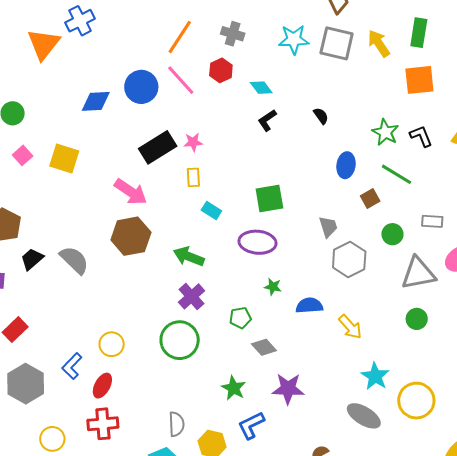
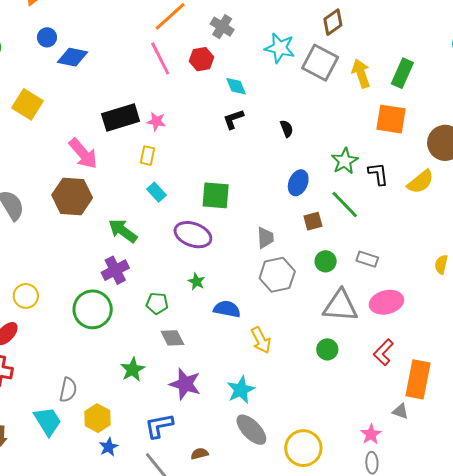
blue circle: (141, 87) -> (47, 37), moved, size x0.6
cyan star: (375, 376) -> (241, 390), moved
yellow circle: (416, 401) -> (303, 448), moved
blue L-shape: (251, 425) -> (159, 426), moved

